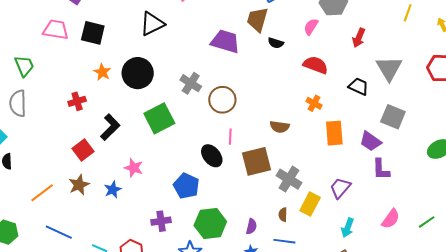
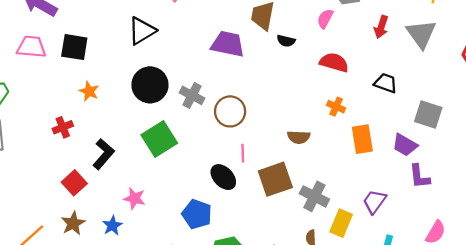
gray triangle: (389, 68) -> (421, 34), moved
black circle: (138, 73) -> (150, 85), moved

